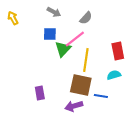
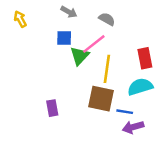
gray semicircle: (86, 18) -> (107, 19), turned -104
cyan semicircle: (114, 75) -> (140, 87), size x1.5
purple arrow: (74, 106) -> (133, 127), moved

